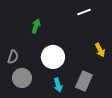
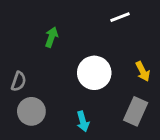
white circle: (53, 57) -> (94, 73), moved
gray rectangle: (84, 81) -> (136, 111), moved

